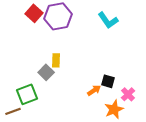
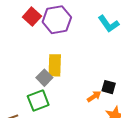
yellow rectangle: (56, 60) -> (55, 65), size x1.5
green square: (27, 94) -> (38, 100), moved

